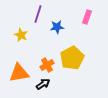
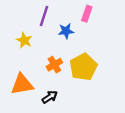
pink rectangle: (87, 17) -> (87, 14), moved
orange cross: (47, 65) -> (54, 65), moved

